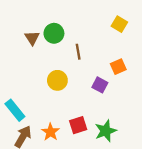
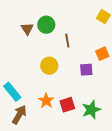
purple square: (100, 85) -> (86, 70), turned -32
orange star: (51, 132) -> (46, 101), moved

